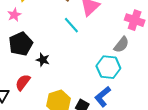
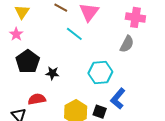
cyan hexagon: (108, 67) -> (100, 73), moved
red semicircle: (23, 82) -> (37, 99), turned 54

